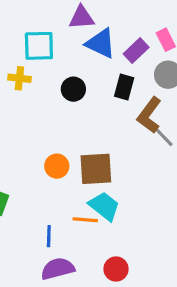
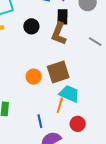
brown L-shape: (149, 115) -> (59, 34), moved
orange line: (85, 220) -> (60, 105), turned -63
red circle: (116, 269) -> (78, 124), moved

